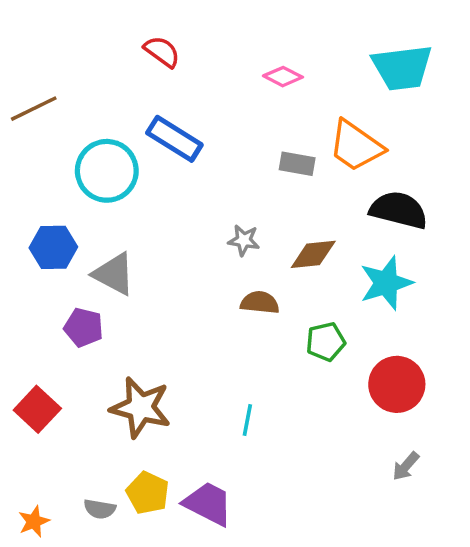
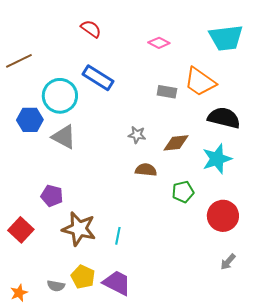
blue hexagon: (53, 247) -> (30, 120), moved
gray triangle: (114, 274) -> (64, 137), moved
purple pentagon: (84, 327) -> (52, 196), moved
cyan line: (247, 420) -> (118, 236), moved

